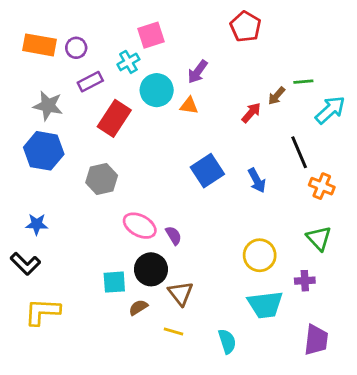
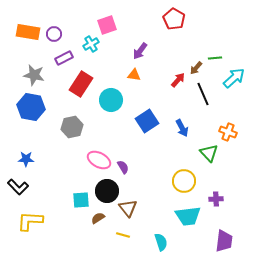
cyan circle: (157, 90) -> (111, 100), moved
black line: (299, 152) -> (203, 94), moved
green triangle: (319, 238) -> (209, 153), moved

